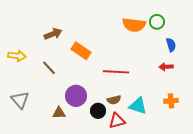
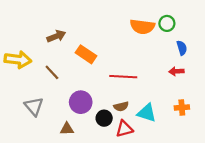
yellow arrow: (17, 56) -> (18, 60), size x1.4
gray triangle: (20, 100) -> (34, 106), moved
brown triangle: (59, 113) -> (67, 129), moved

